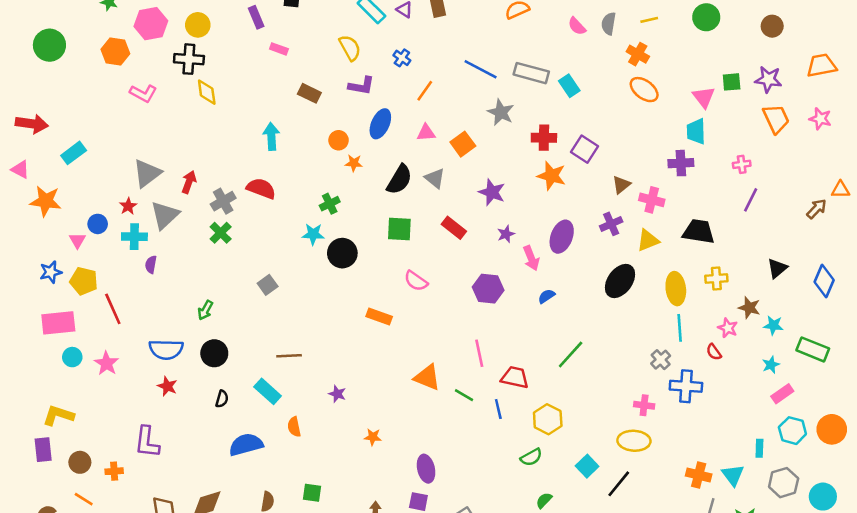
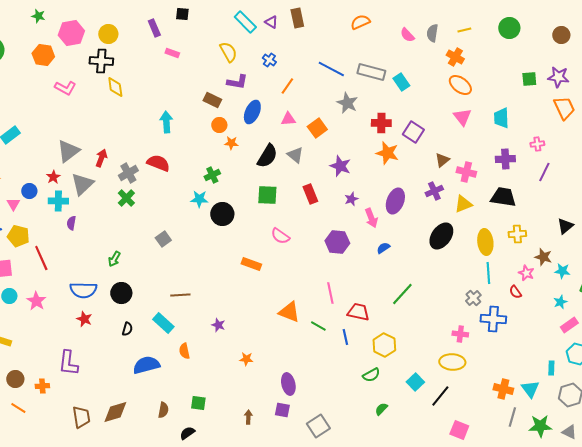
brown rectangle: (309, 93) -> (212, 100), moved
pink triangle: (704, 97) -> (462, 117), moved
purple cross: (681, 163) -> (505, 159), moved
red rectangle: (454, 228) -> (310, 194), turned 30

